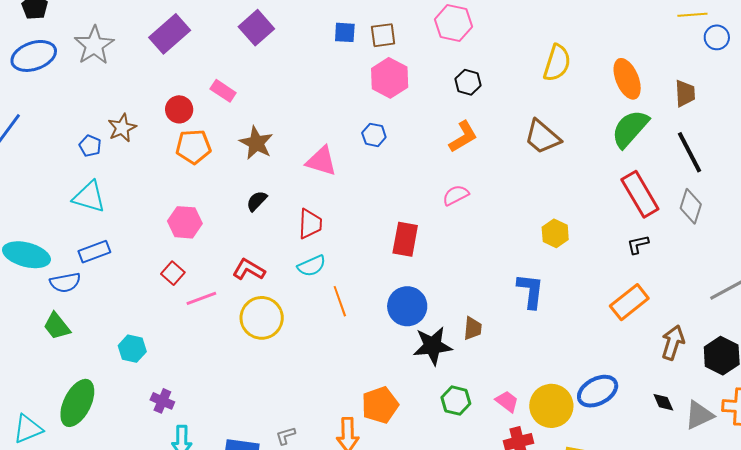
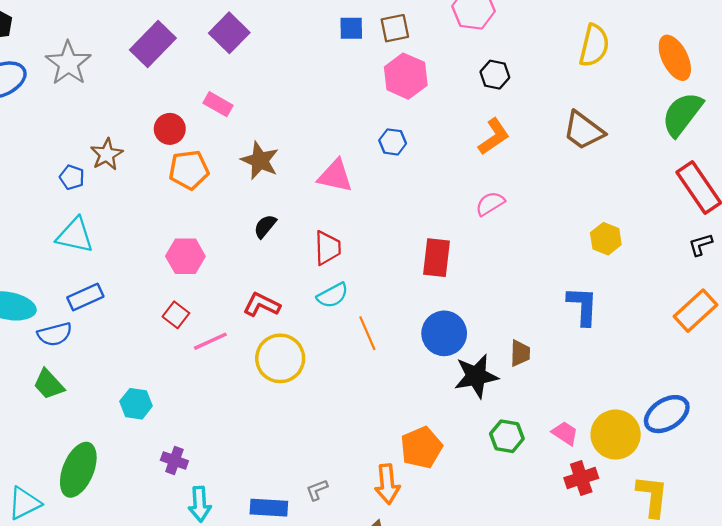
purple square: (256, 28) -> (229, 33), moved

